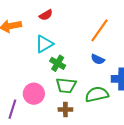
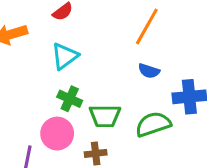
green cross: (58, 63) -> (70, 99), moved
brown cross: (65, 110) -> (96, 153), moved

